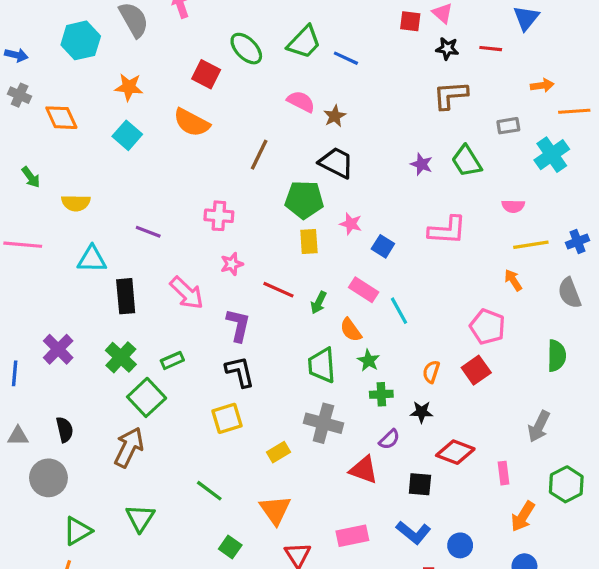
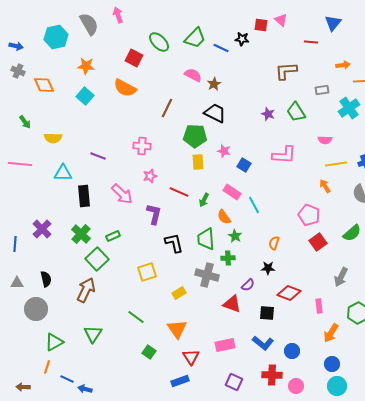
black star: (447, 49) -> (242, 39), moved
green semicircle: (557, 356) -> (352, 233), turned 48
red square: (476, 370) -> (318, 242), moved
black L-shape: (240, 372) -> (174, 243), moved
green cross: (381, 394) -> (228, 258), moved

